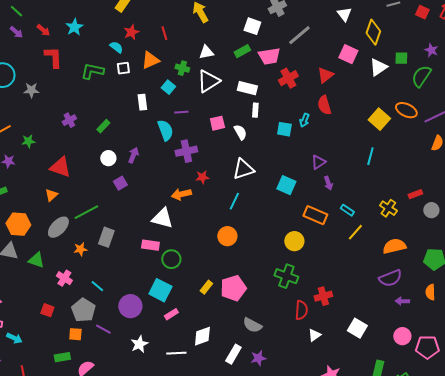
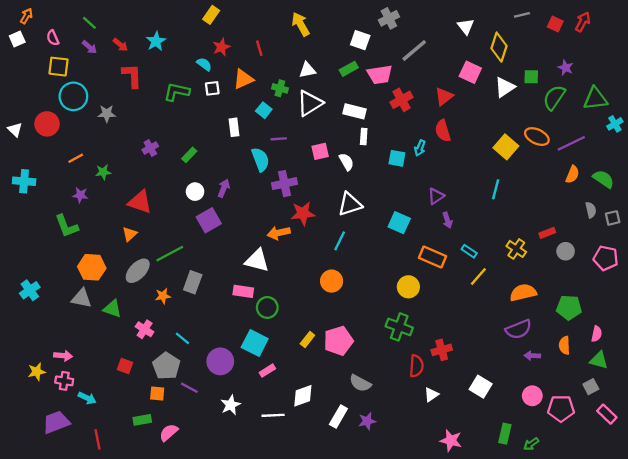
red star: (202, 177) -> (303, 213), size x1.5
purple square: (120, 183) -> (209, 220), size x1.5

